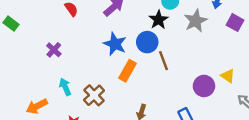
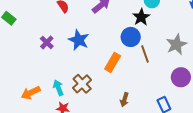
gray star: (196, 21) -> (176, 44), moved
blue star: (115, 44) -> (79, 40), moved
cyan arrow: (65, 87) -> (58, 88), moved

